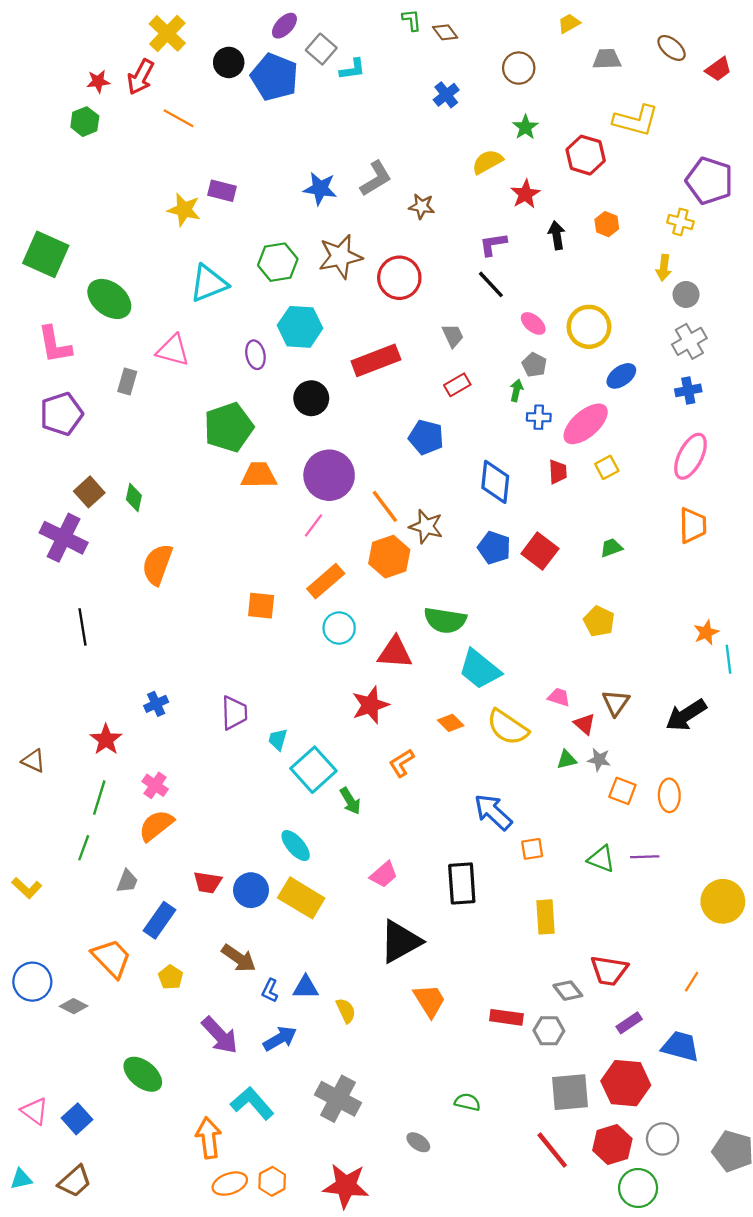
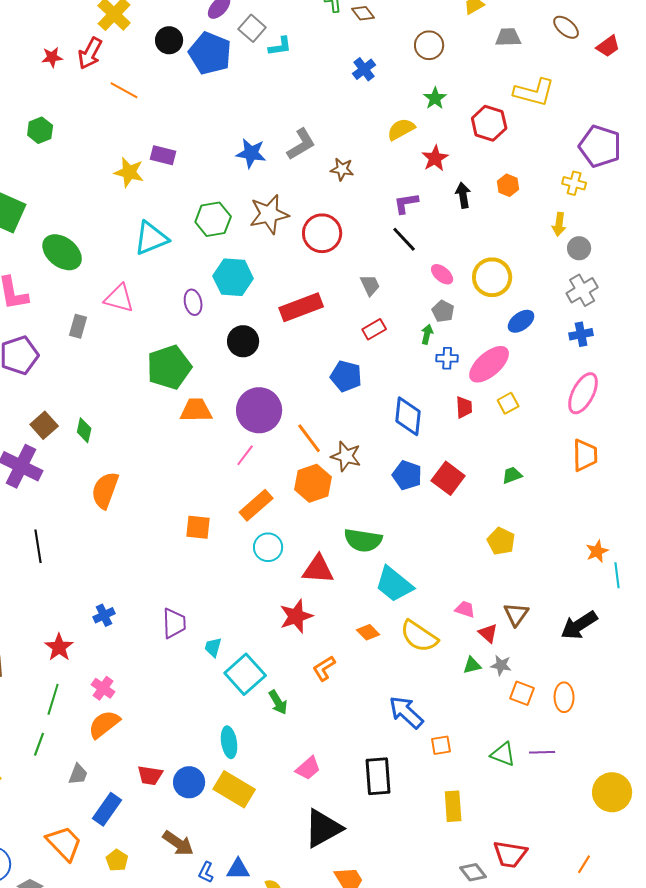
green hexagon: (85, 122) -> (40, 130), moved
cyan ellipse: (296, 846) -> (229, 742), turned 32

